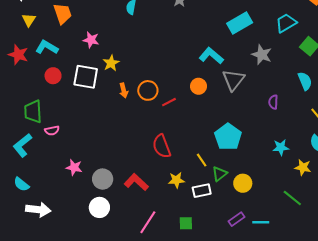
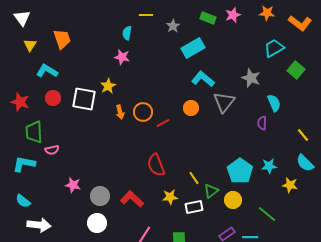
cyan rectangle: (240, 23) -> (193, 48), moved
pink star: (91, 40) -> (122, 57), moved
red star: (18, 55) -> (20, 102), moved
cyan semicircle: (305, 81) -> (274, 103), moved
cyan pentagon: (228, 137) -> (240, 171), moved
cyan L-shape: (22, 145) -> (24, 164), turned 50
green line: (292, 198) -> (267, 214), moved

